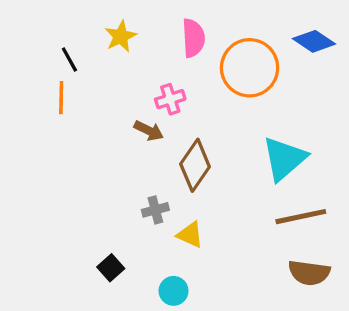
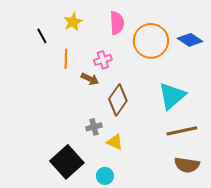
blue diamond: (314, 41) -> (190, 40), moved
orange line: (61, 98) -> (66, 59), moved
black square: (111, 268) -> (67, 162), size x2.0

